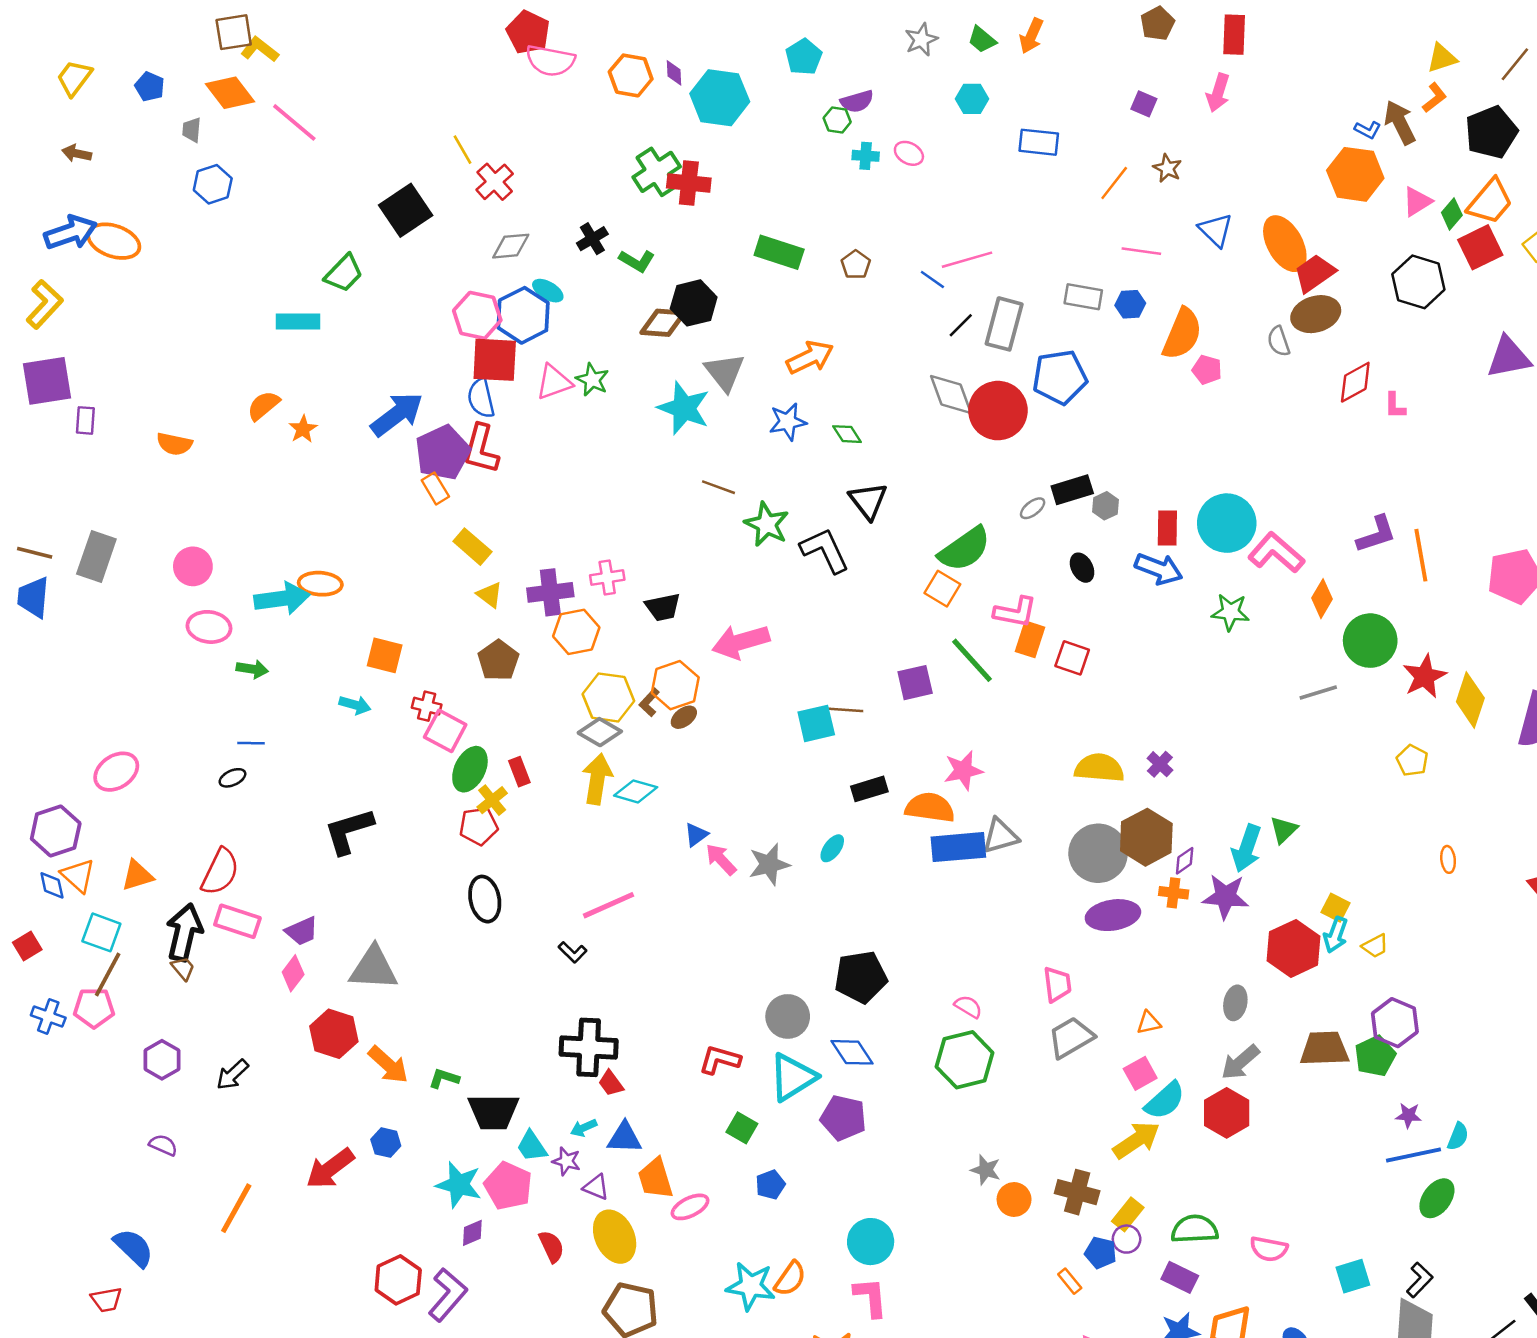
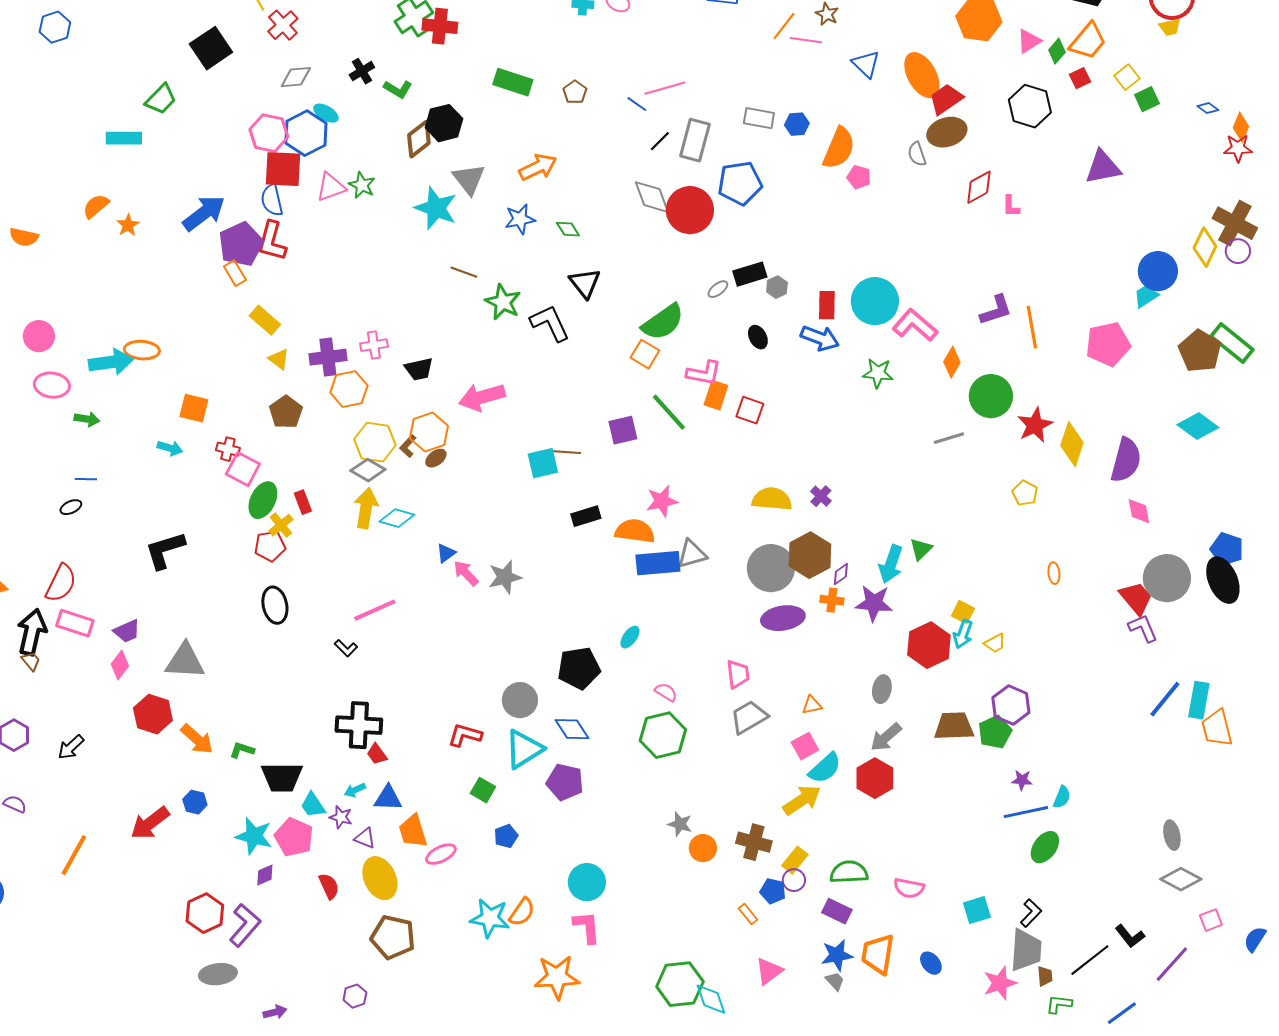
red square: (1480, 247) -> (1080, 78), size x0.6
pink line: (1141, 251) -> (806, 40), moved
brown diamond: (663, 323) -> (419, 139), turned -42
cyan ellipse: (832, 848) -> (630, 637), moved

